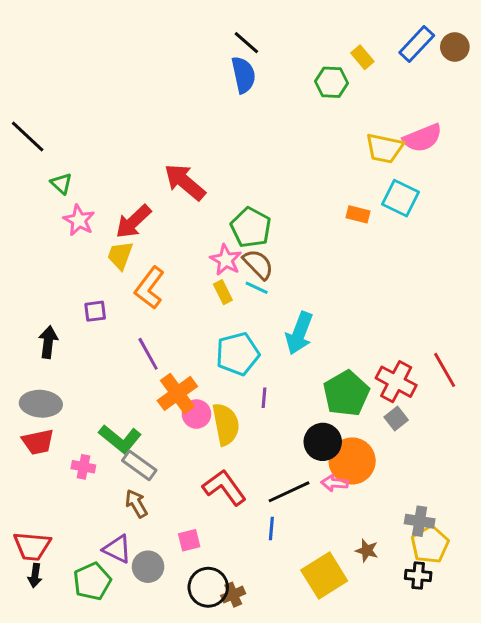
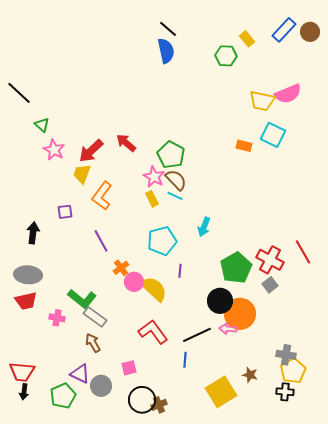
red arrow: (185, 182) -> (126, 143), moved, size x0.7
cyan arrow: (299, 333) -> (204, 227), size x0.7
orange cross: (177, 393) -> (121, 268), size x0.6
yellow semicircle: (226, 424) -> (154, 289), turned -36

